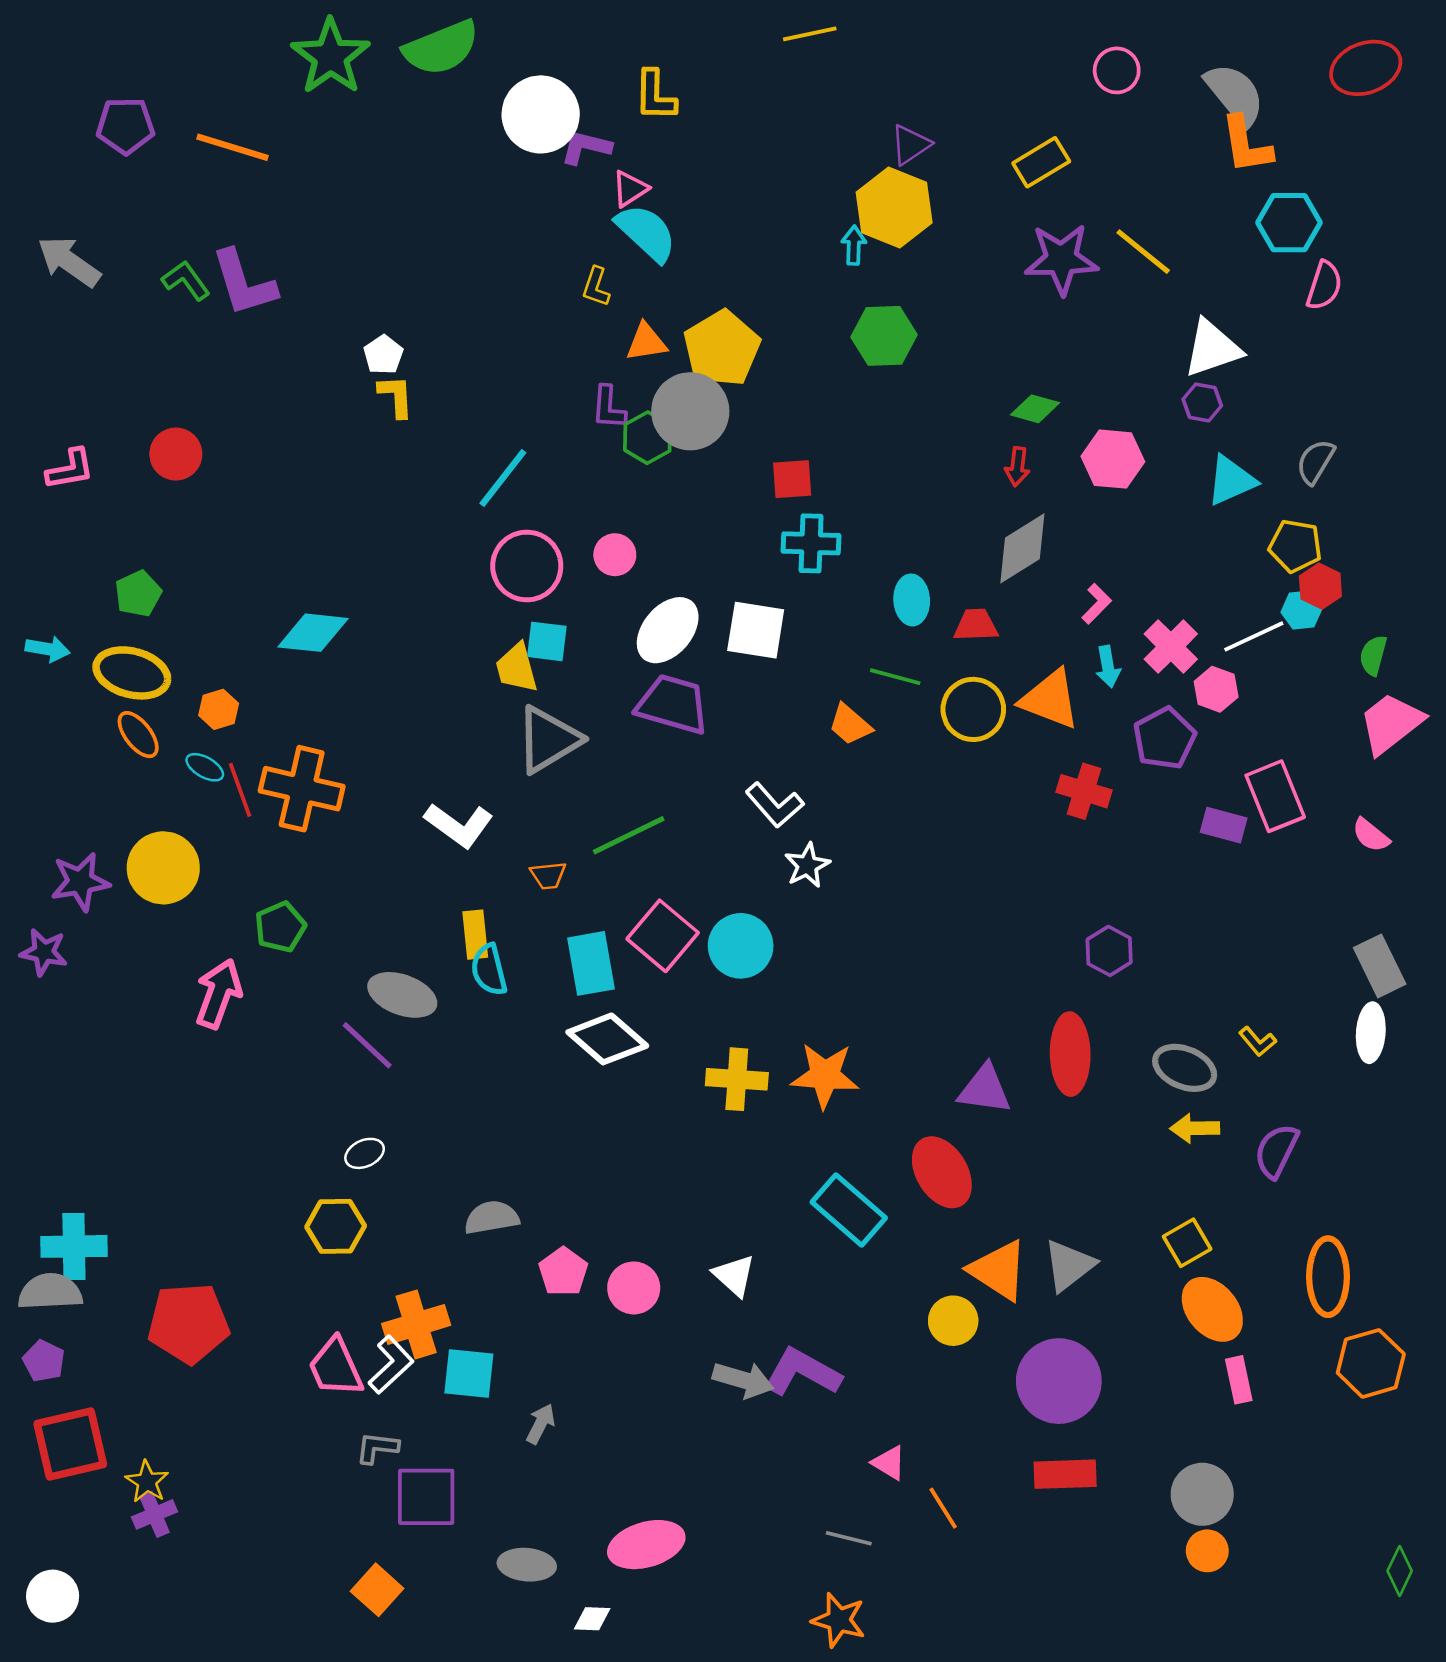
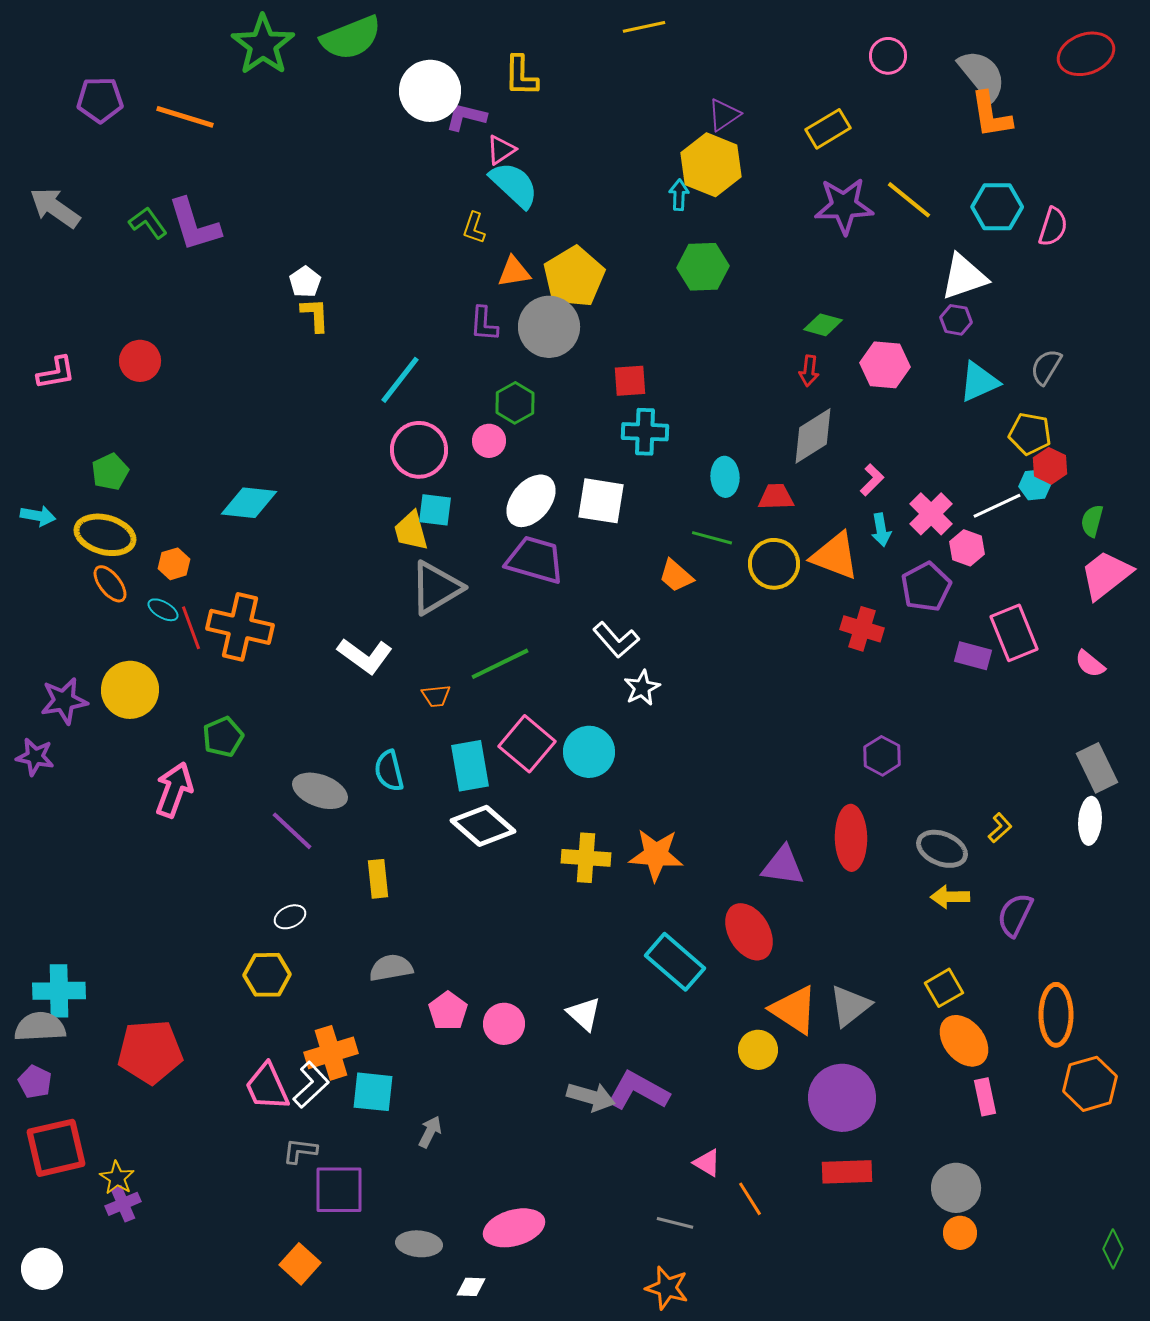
cyan hexagon: (1289, 223) -> (997, 207), moved
green hexagon: (648, 438) -> (515, 403), moved
yellow rectangle: (475, 935) -> (378, 879), moved
yellow L-shape: (1258, 1041) -> (1000, 828), turned -92

